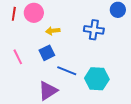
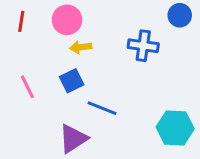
pink circle: (34, 13) -> (67, 20), moved
cyan hexagon: (97, 79) -> (175, 128), moved

